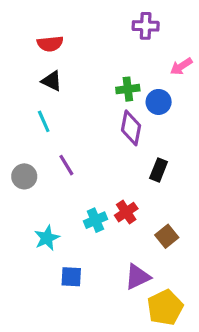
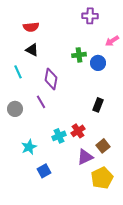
cyan line: (44, 121) -> (18, 72), moved
purple diamond: (131, 128) -> (51, 79), moved
blue square: (71, 277) -> (44, 171), turned -32
purple triangle: (138, 277) -> (85, 157), moved
yellow pentagon: (165, 308) -> (102, 178), moved

